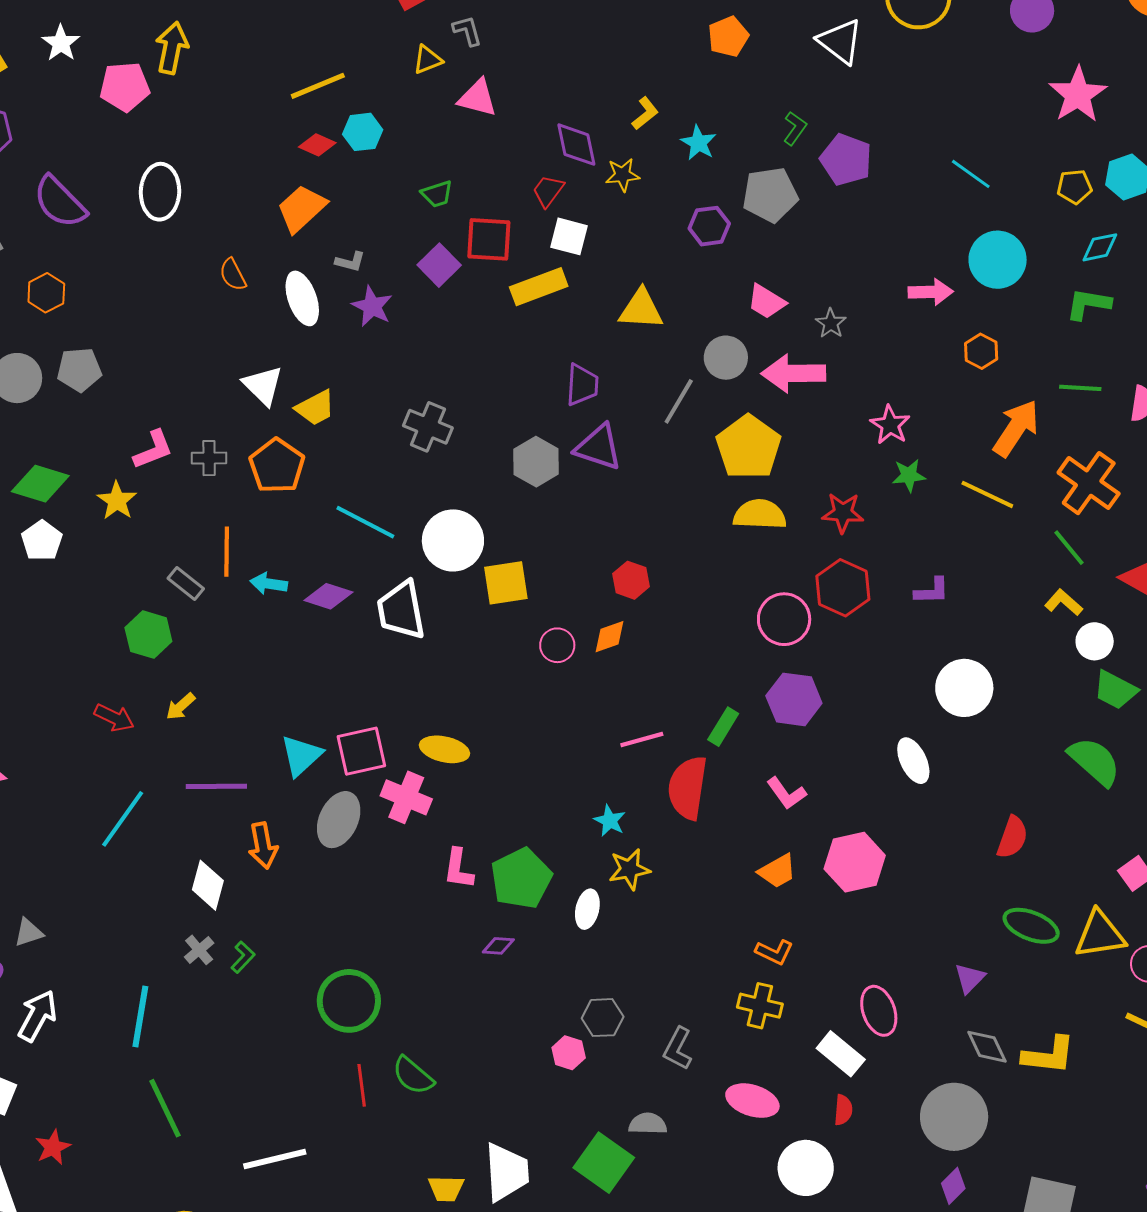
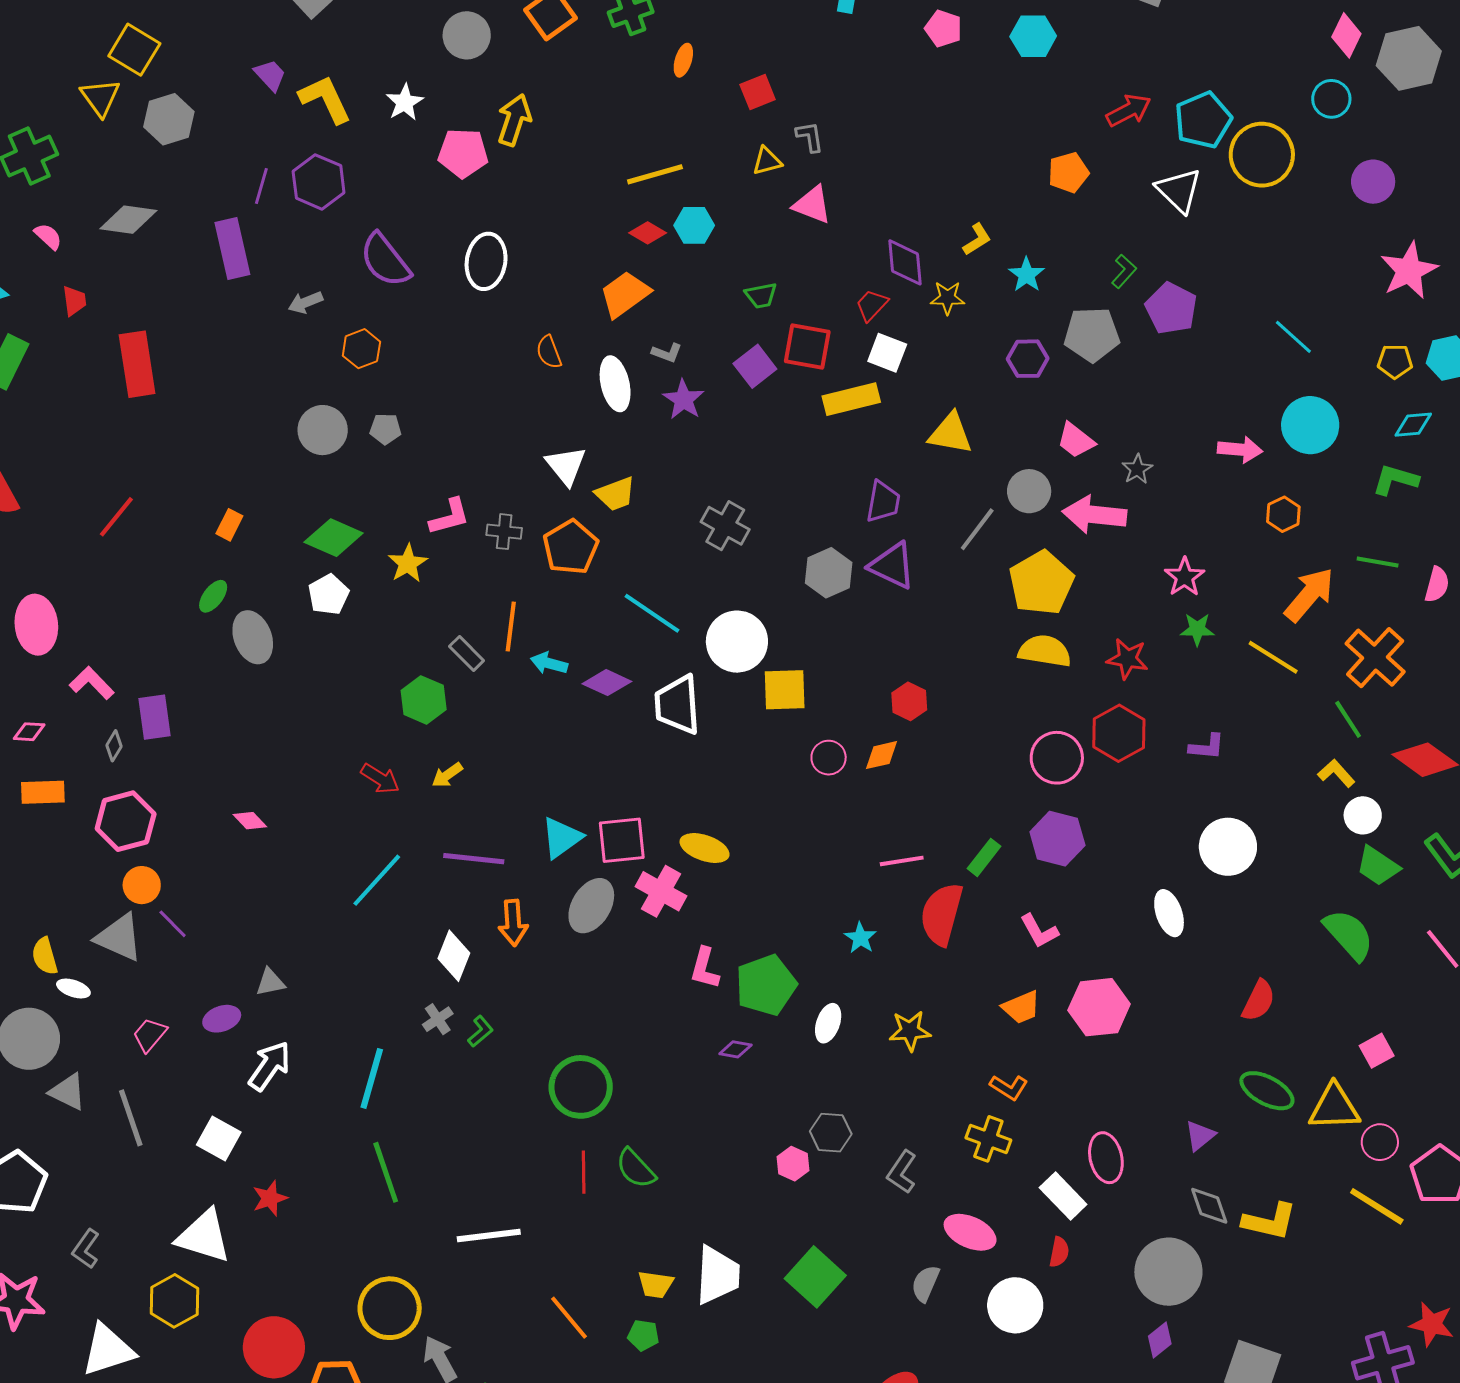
gray pentagon: (79, 370) -> (385, 429), size x0.7
yellow star: (629, 869) -> (910, 1031), moved
gray semicircle: (648, 1124) -> (925, 1283), moved, turned -75

